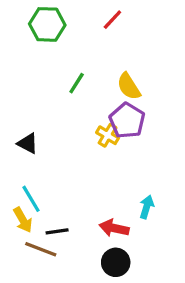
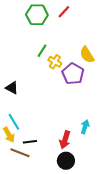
green hexagon: (47, 24) -> (37, 15), moved
yellow semicircle: (129, 86) -> (87, 55), moved
yellow cross: (108, 135) -> (55, 62), moved
red arrow: (114, 228) -> (65, 140), turned -84

